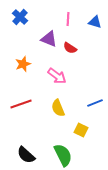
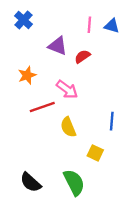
pink line: (68, 19) -> (89, 25), moved
red semicircle: (70, 48) -> (82, 56), turned 112
blue line: (95, 103) -> (112, 121), turned -63
red line: (21, 104) -> (42, 107), moved

